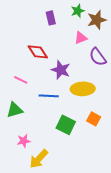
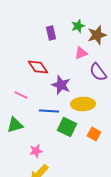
green square: (66, 125) -> (67, 127), moved
pink star: (24, 141) -> (36, 151), moved

